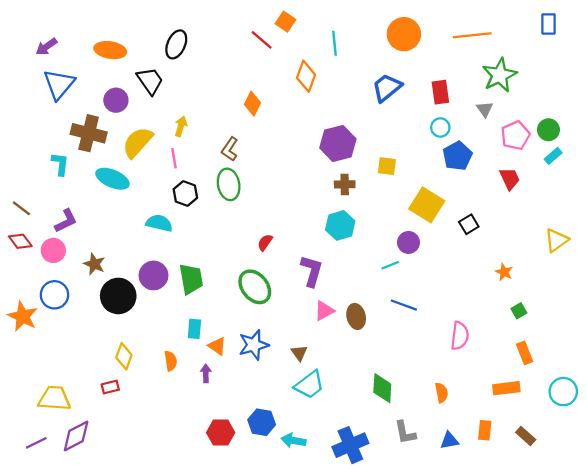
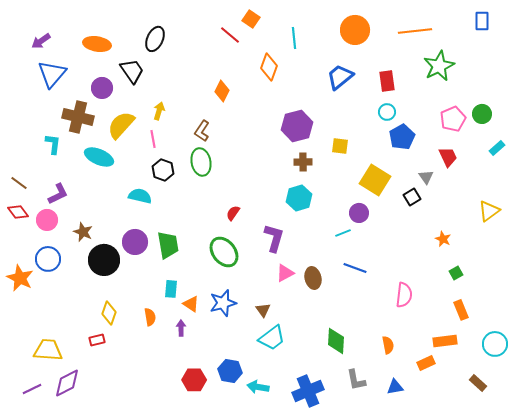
gray triangle: (485, 109) -> (426, 177), moved
cyan rectangle: (553, 156) -> (497, 148), moved
orange rectangle: (485, 430) -> (426, 363), moved, turned 60
brown rectangle: (526, 436) -> (478, 383), moved

